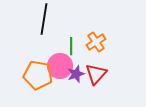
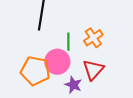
purple star: (76, 74) -> (73, 85), moved, turned -30

